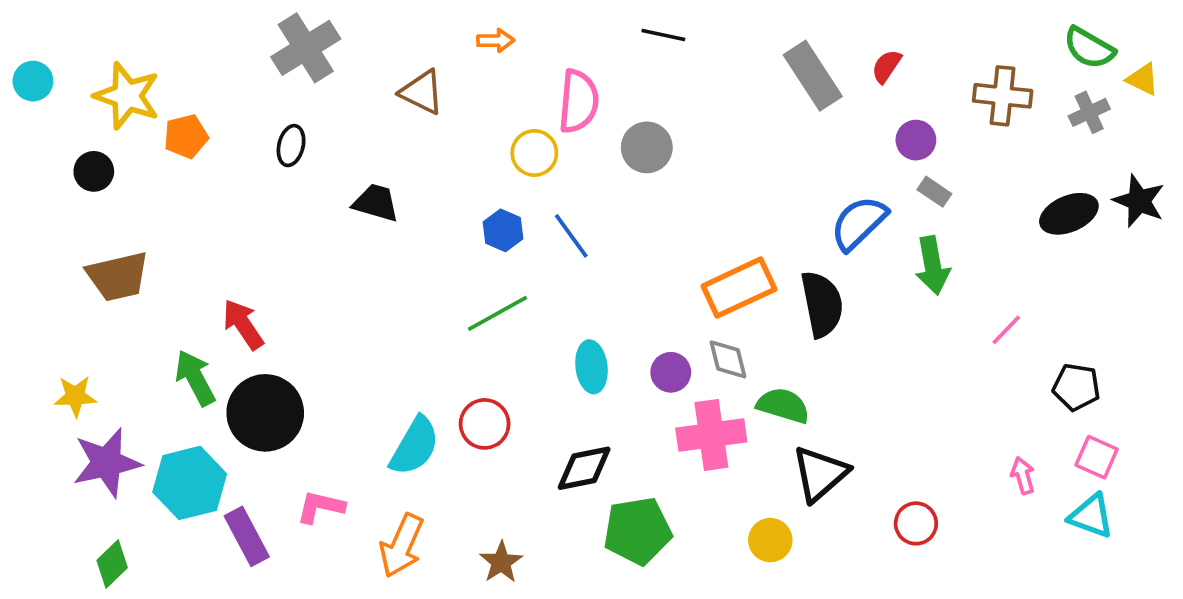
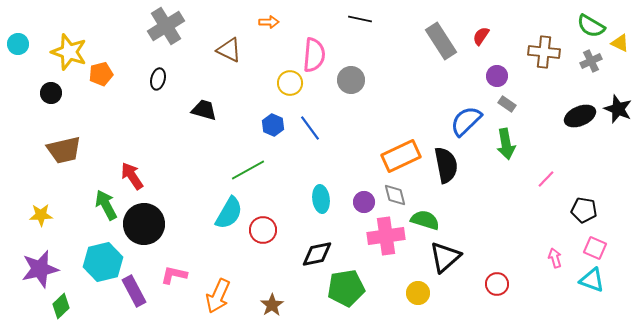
green line: (497, 313) -> (248, 170), moved
cyan semicircle: (415, 446) -> (229, 213), moved
purple star: (107, 463) -> (40, 269), moved

